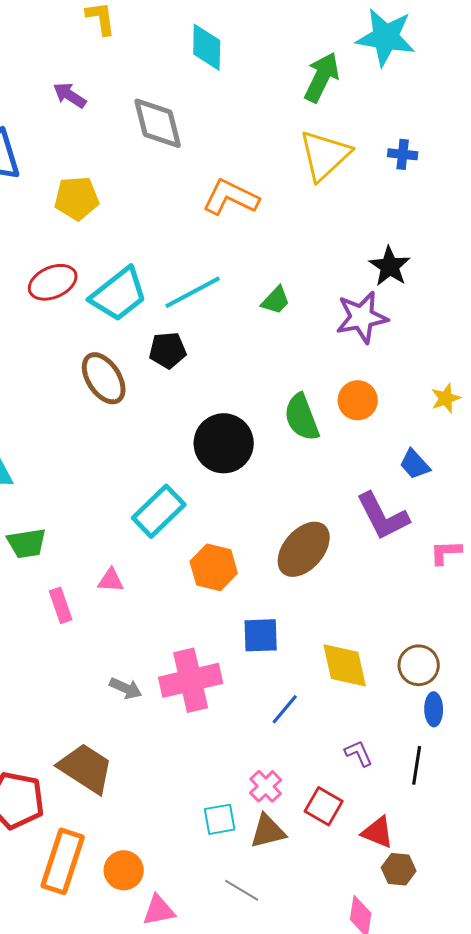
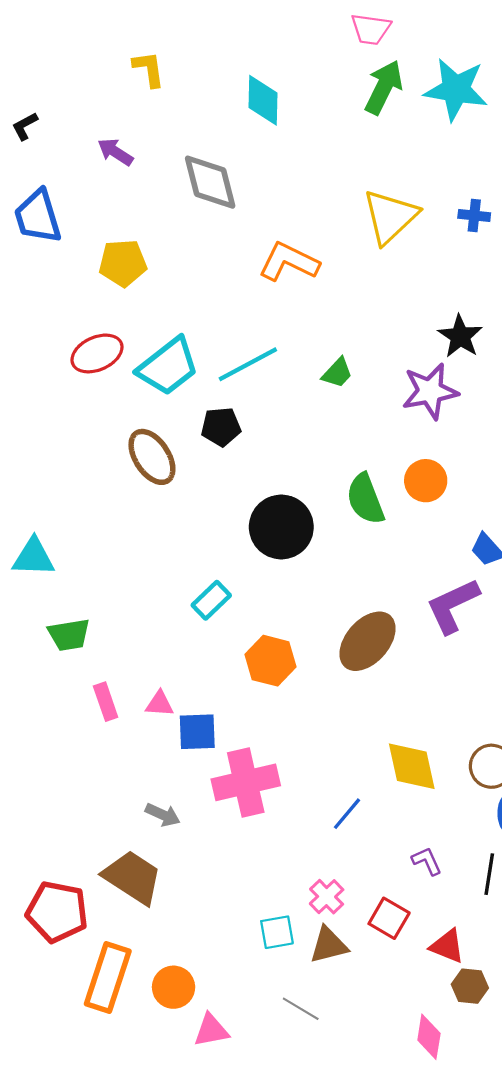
green arrow: (322, 77) -> (384, 87), moved
cyan rectangle: (159, 511) -> (211, 600), size x0.7
purple L-shape: (383, 516) -> (453, 606), turned 92
pink triangle: (111, 580) -> (160, 704), moved
blue square: (261, 635) -> (197, 732), moved
gray arrow: (126, 688) -> (163, 815), moved

